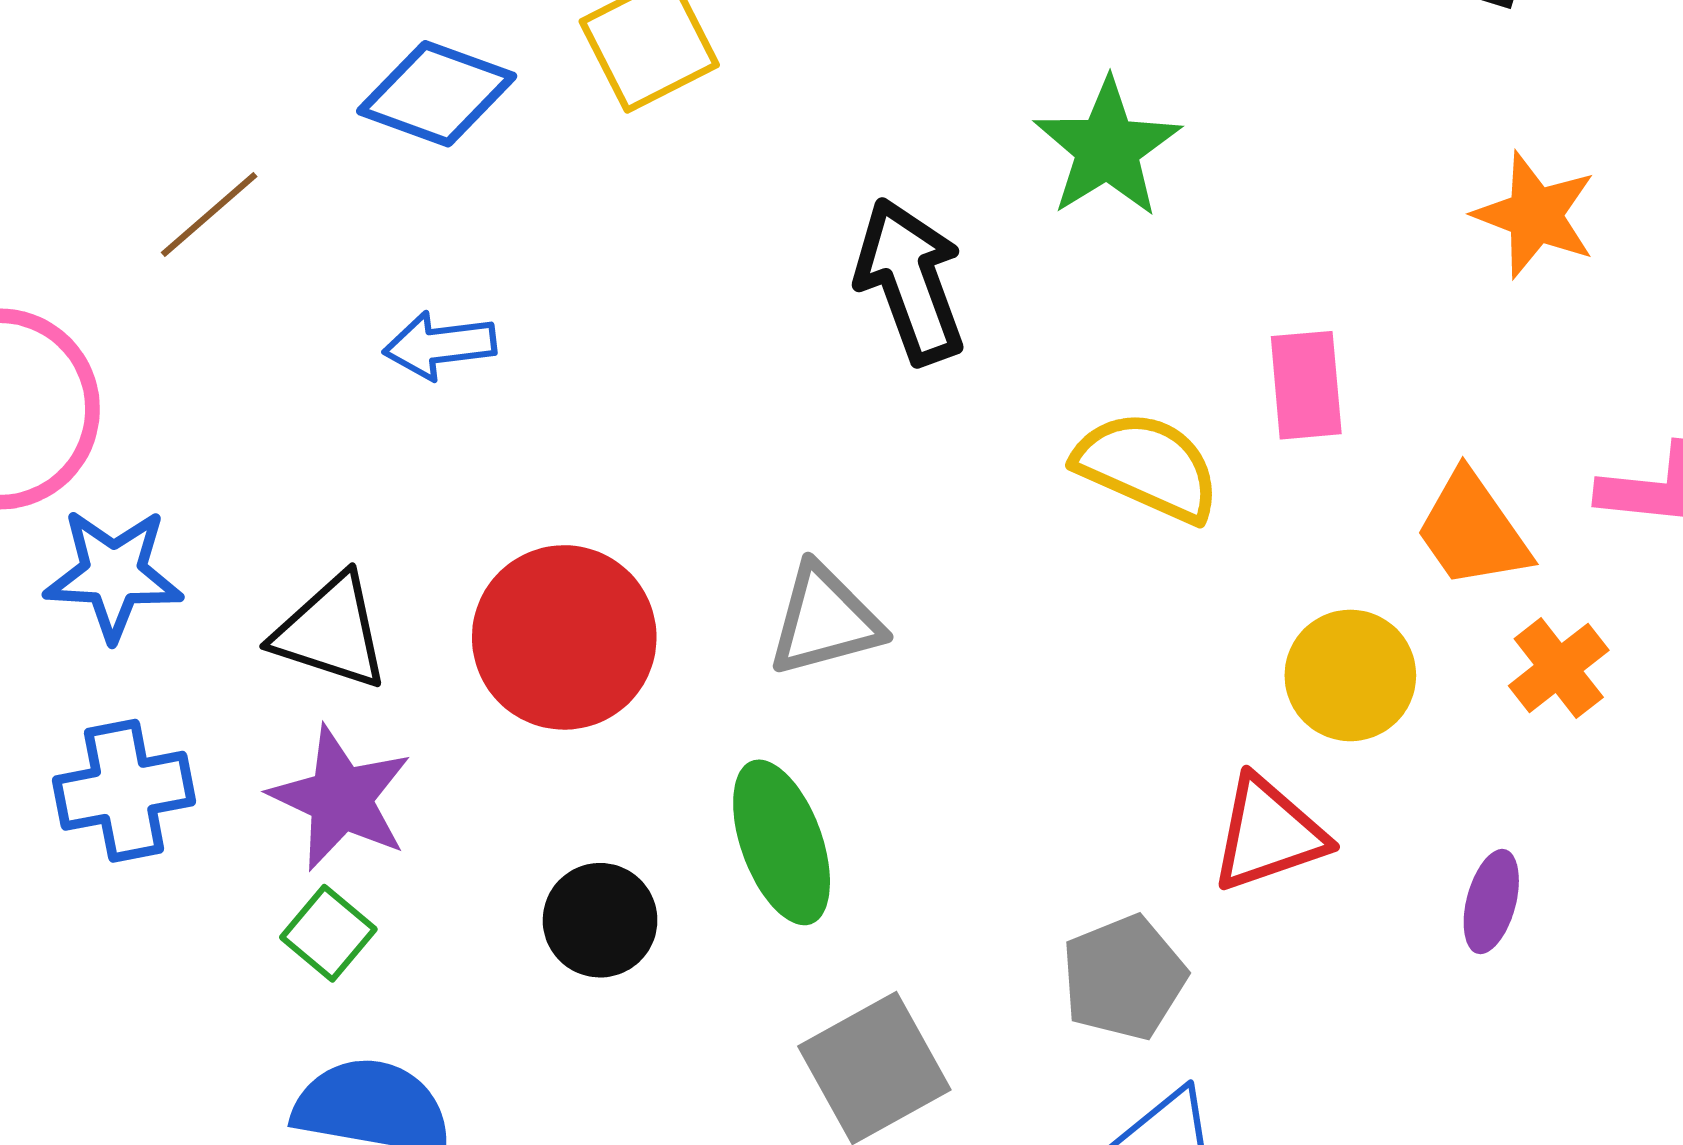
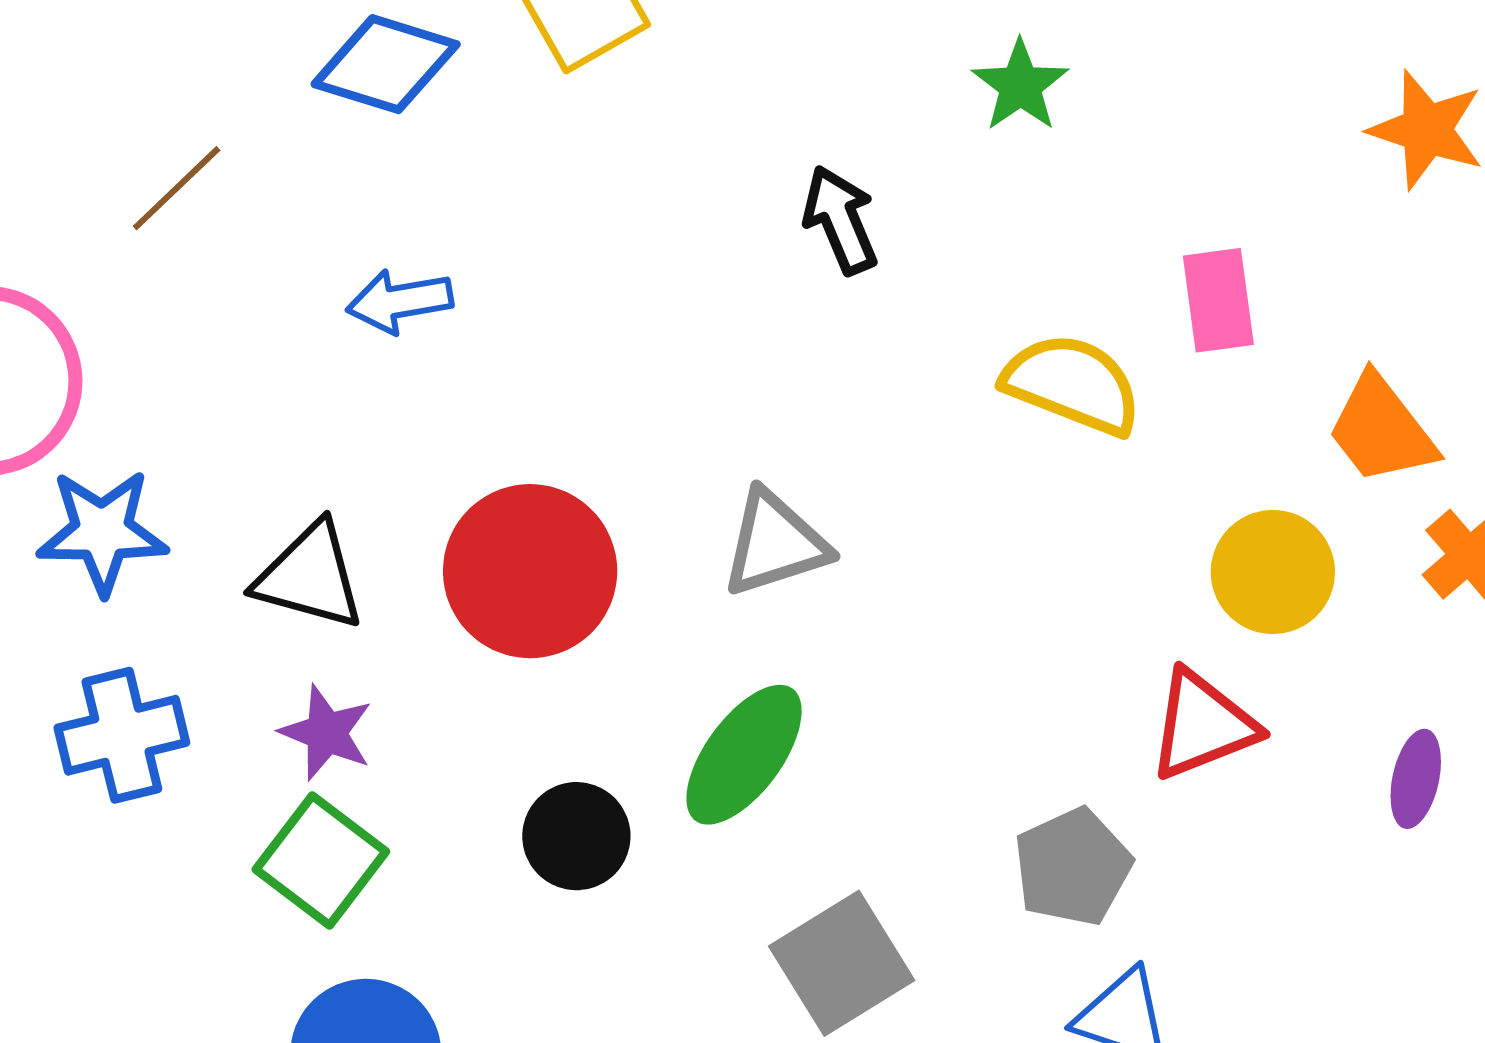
green star: (1107, 148) -> (1020, 86), size x0.7
black arrow: (910, 281) -> (840, 220), size x0.7
purple star: (341, 798) -> (326, 733), size x0.7
green ellipse: (782, 842) -> (744, 755), turned 59
green square: (328, 933) -> (321, 861), size x1.5

